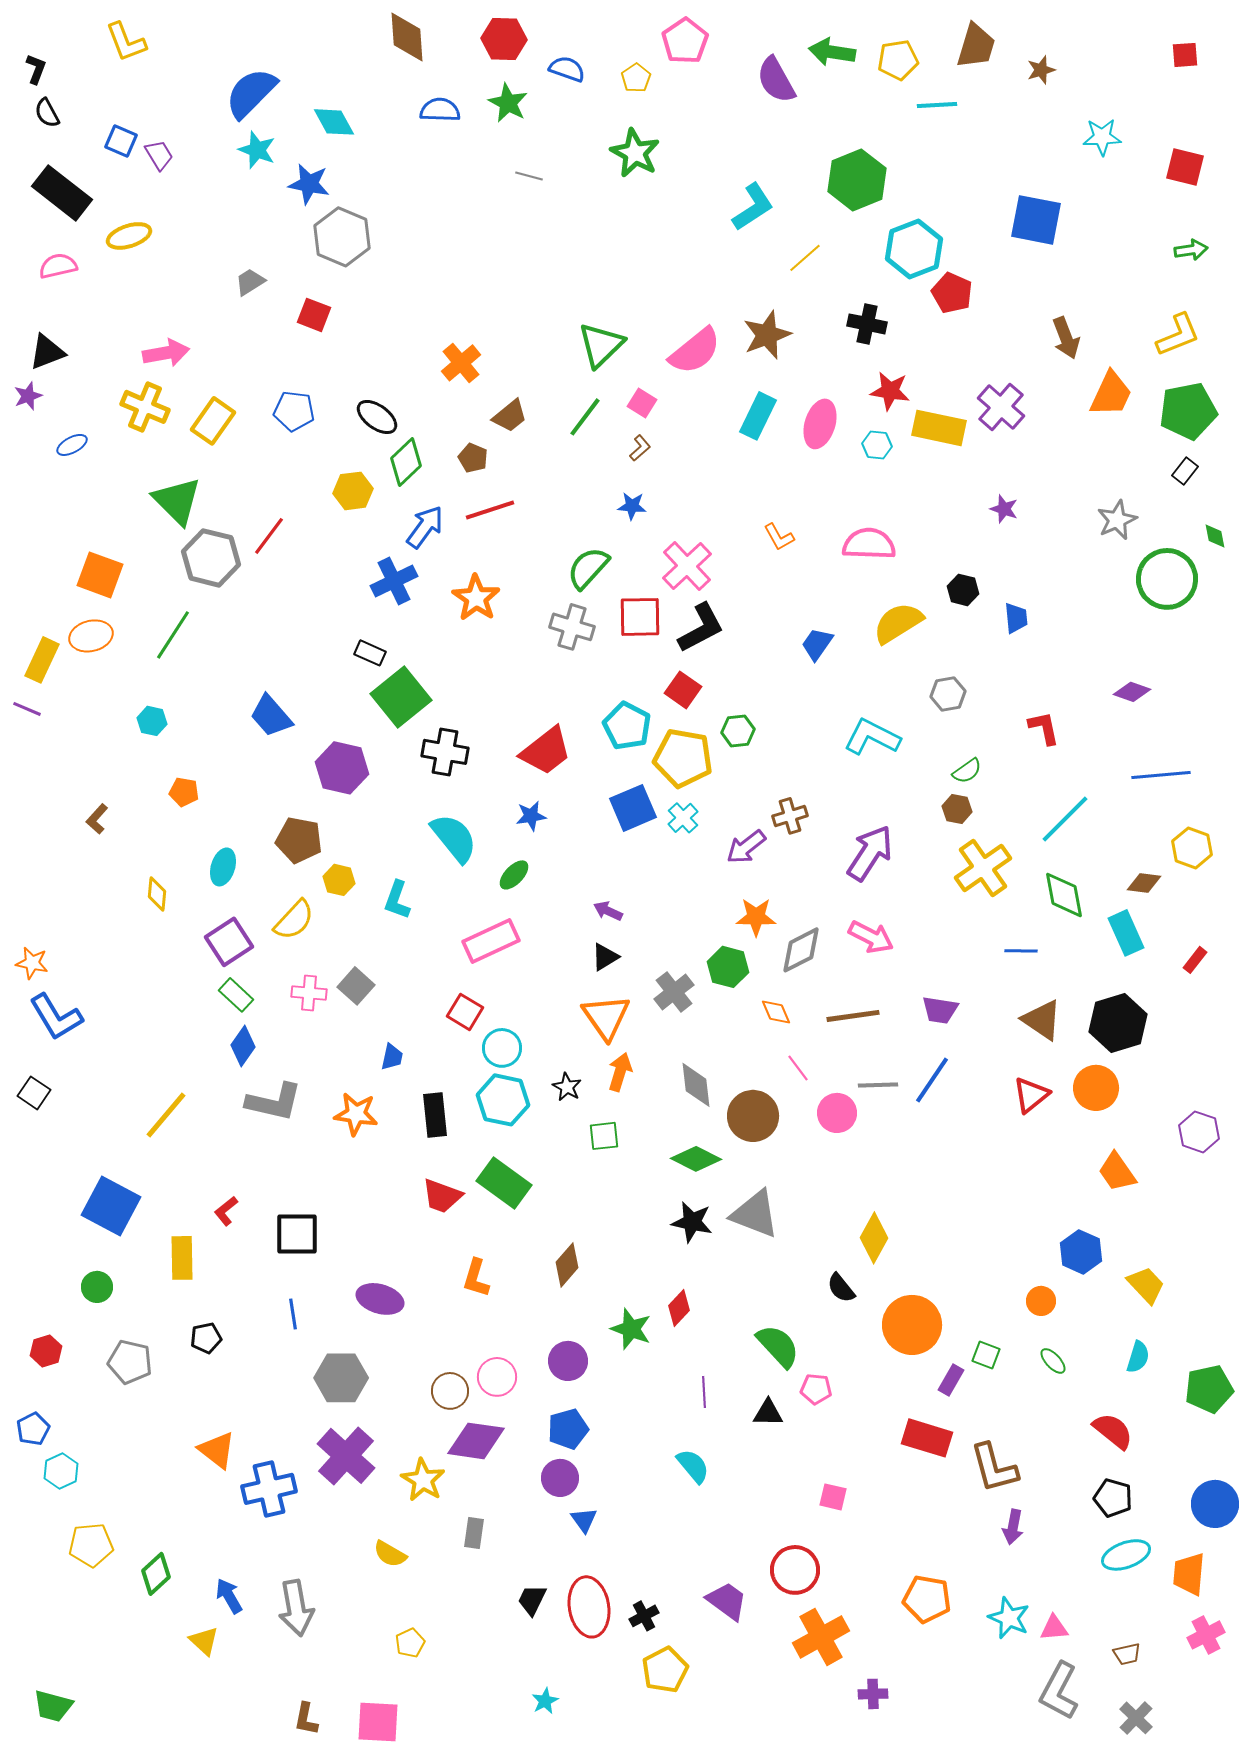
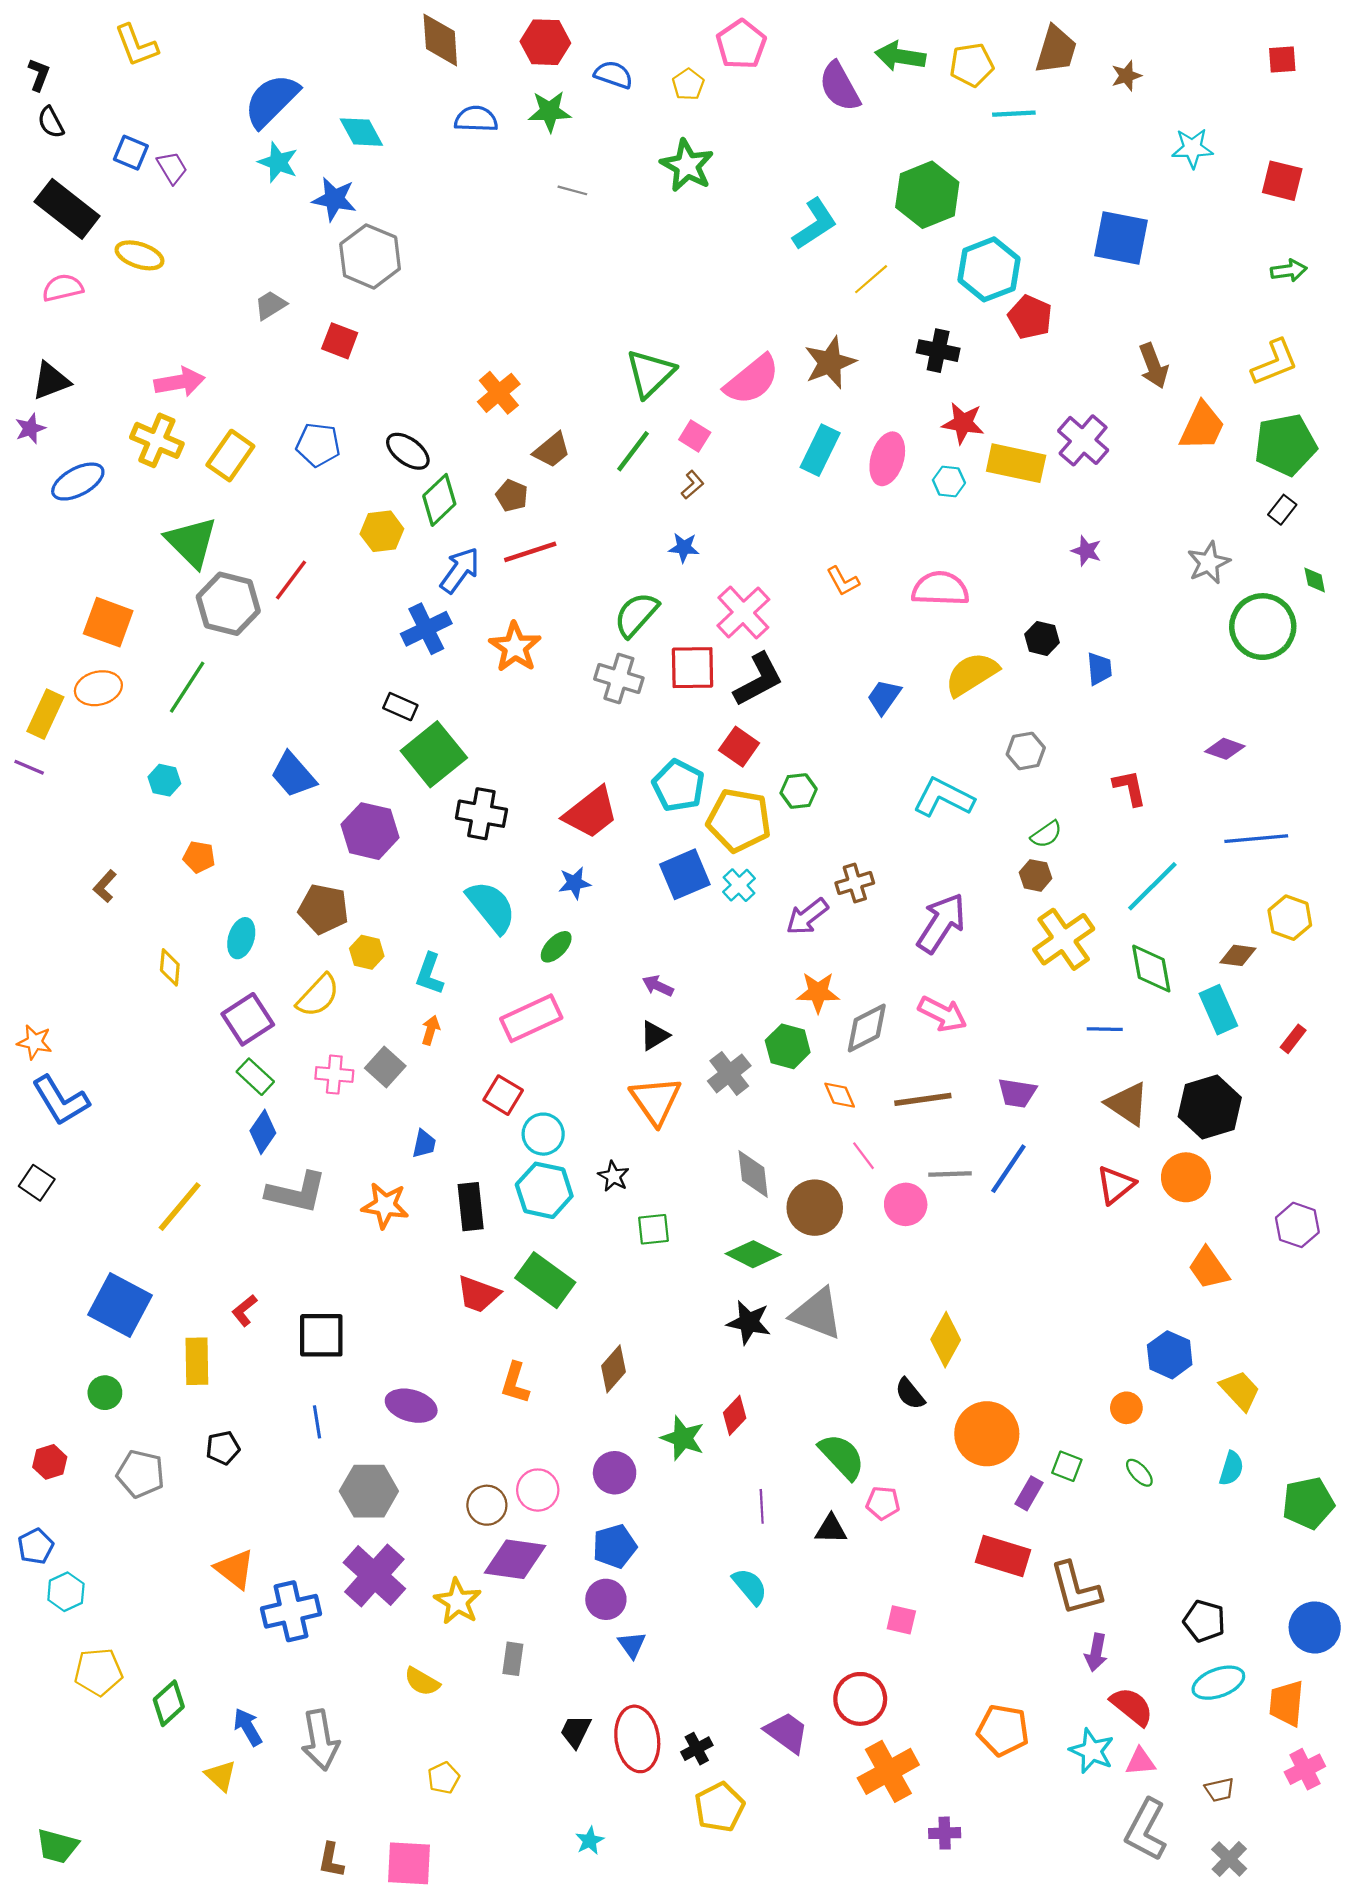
green star: (508, 103) -> (550, 111), turned -30
yellow ellipse: (129, 236) -> (140, 255), turned 36
blue ellipse: (72, 445) -> (78, 482), size x1.6
orange arrow: (620, 1072) -> (431, 1030), moved, size x0.7
red semicircle: (1113, 1431) -> (1132, 1706), moved

